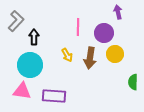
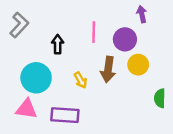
black arrow: (34, 37) -> (58, 44), moved
yellow arrow: (67, 55) -> (80, 80), moved

